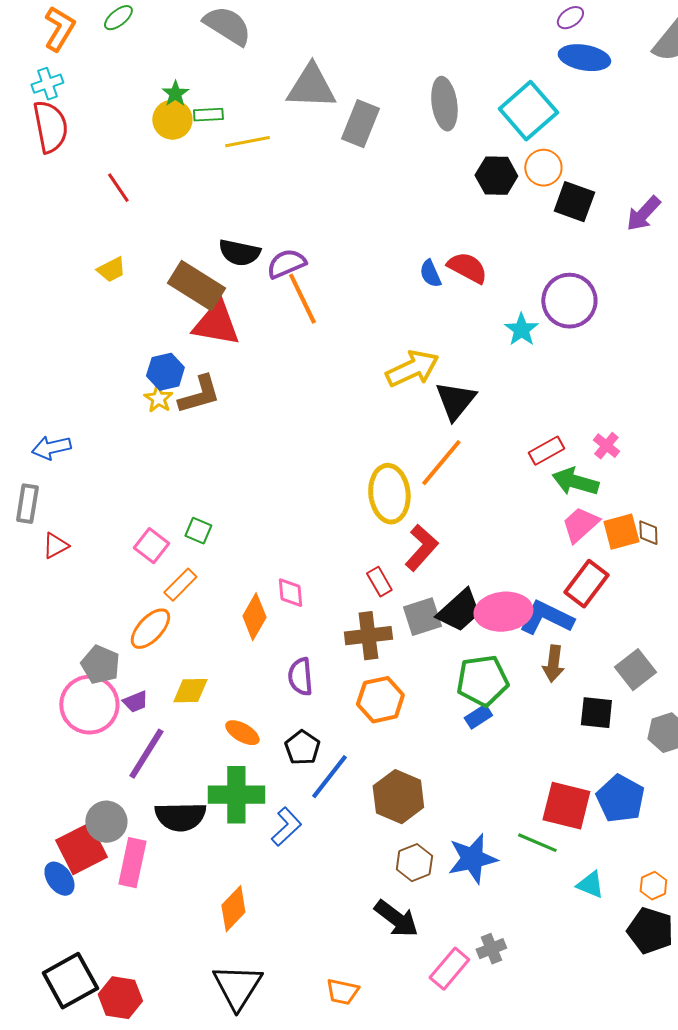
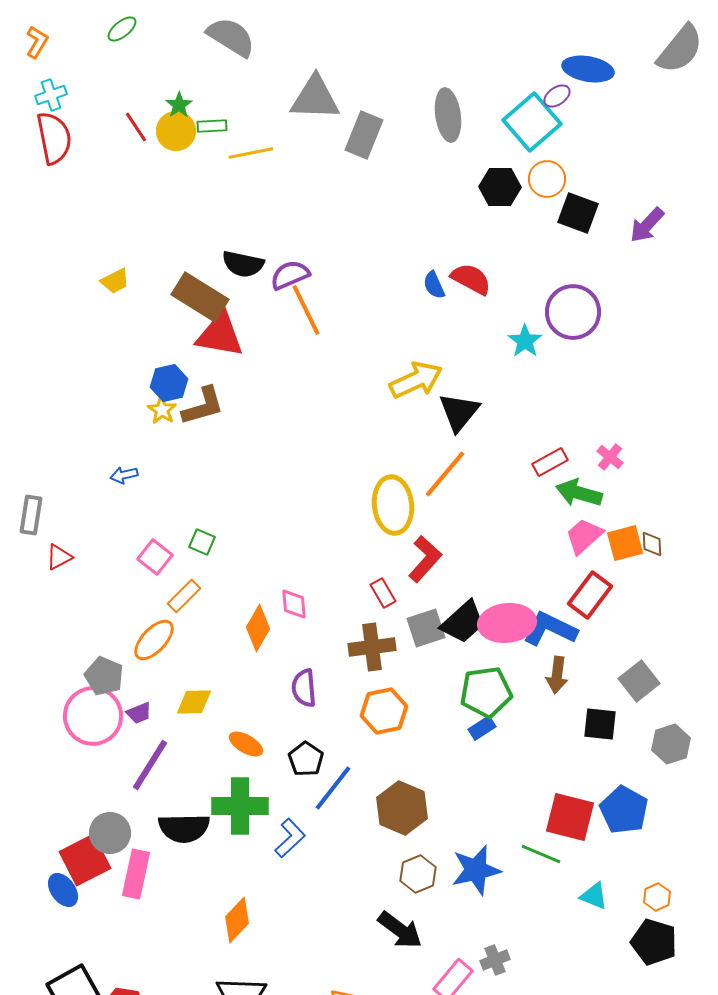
purple ellipse: (570, 18) -> (557, 96), moved
orange L-shape: (59, 29) -> (37, 42), moved, size x0.7
red line: (118, 188) -> (136, 127), moved
blue arrow: (51, 448) -> (124, 475), moved, size x0.7

